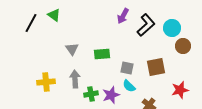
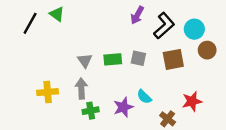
gray triangle: (72, 49) -> (85, 61), moved
brown square: (156, 67) -> (173, 59), moved
gray square: (127, 68) -> (138, 58), moved
red star: (180, 90) -> (192, 101), moved
green cross: (91, 94) -> (91, 111), moved

